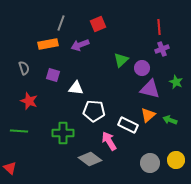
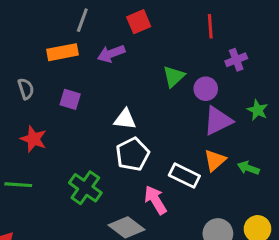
red line: (159, 27) -> (210, 26), moved
white triangle: (76, 88) -> (125, 119), moved
purple triangle: (150, 89) -> (218, 121), turned -40
white pentagon: (94, 111) -> (133, 154), turned -30
green cross: (63, 133) -> (85, 188), turned 35

